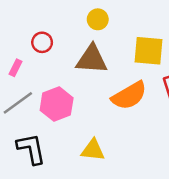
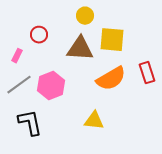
yellow square: (149, 51) -> (112, 40), moved
yellow triangle: (93, 150) -> (94, 121), moved

